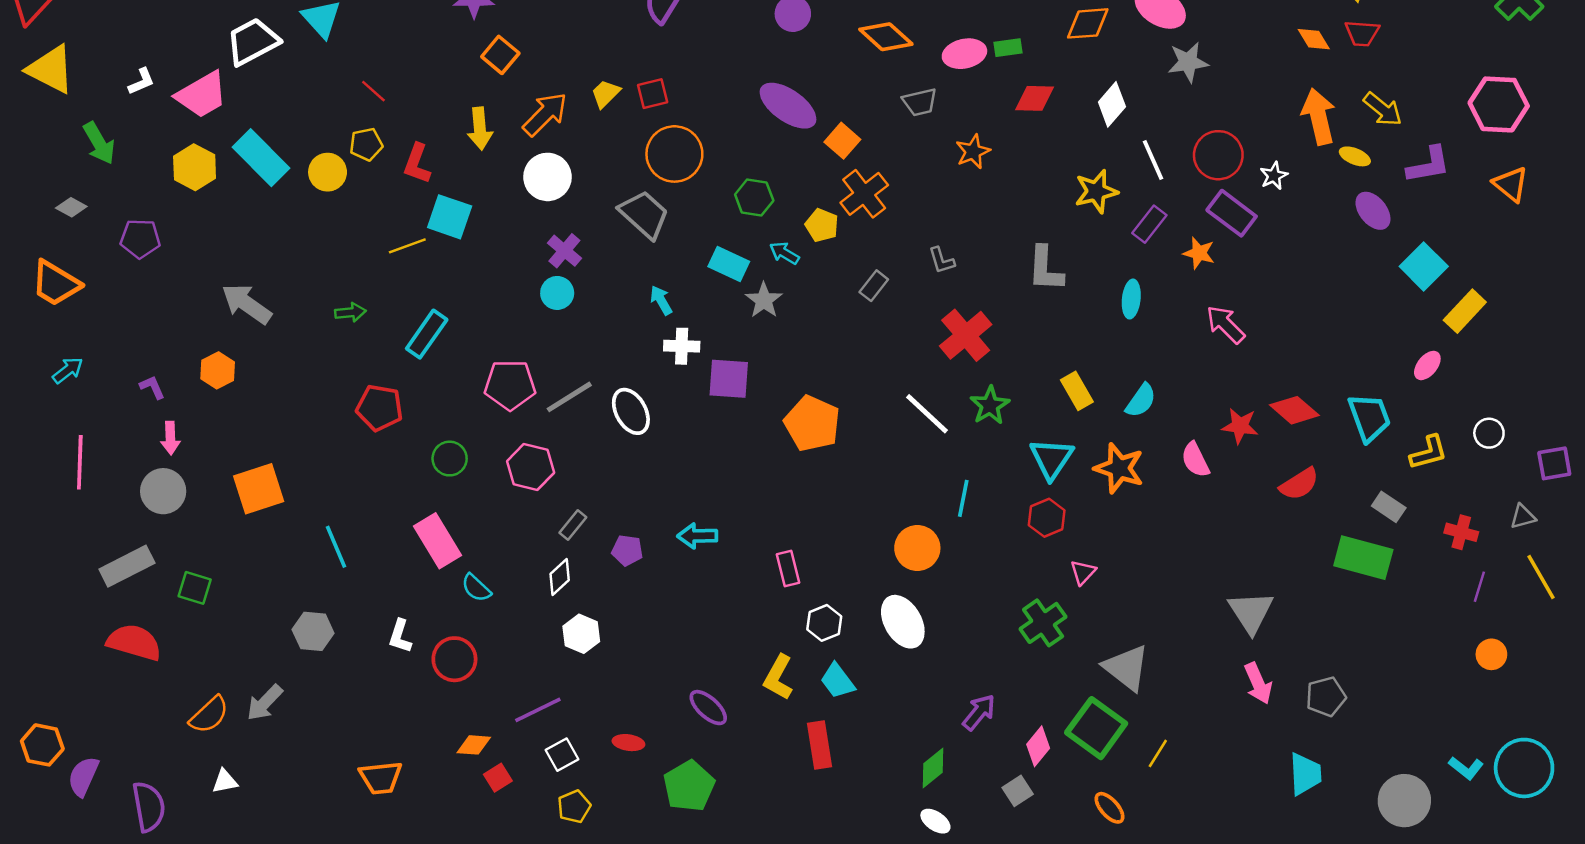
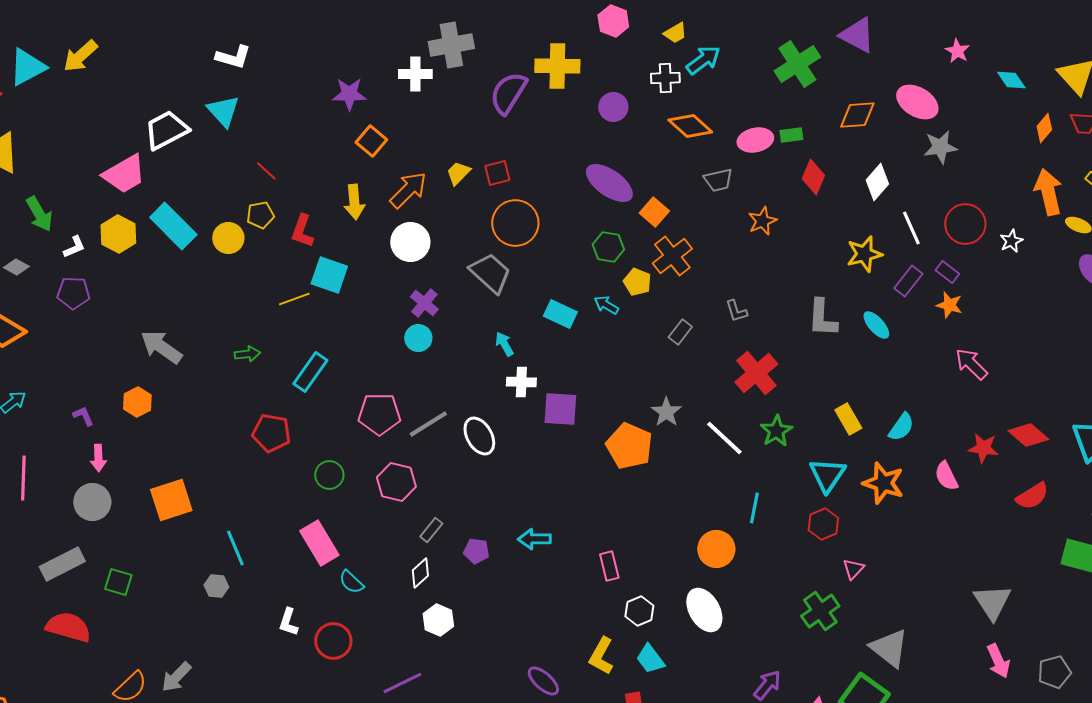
orange diamond: (1314, 39) -> (1044, 128), turned 72
white L-shape: (141, 81) -> (74, 247), moved
red diamond: (1035, 98) -> (813, 177), turned -68
green hexagon: (754, 197) -> (608, 247), moved
purple rectangle: (1232, 213) -> (947, 272), moved, size x0.6
cyan ellipse: (1131, 299) -> (876, 325), moved, turned -48
gray star: (764, 300) -> (666, 412), moved
gray hexagon: (313, 631) -> (216, 586), moved, size x0.7

